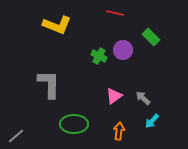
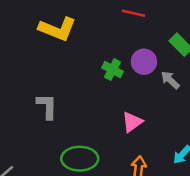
gray L-shape: (49, 84) -> (47, 106), size x0.7
gray arrow: (143, 98) -> (170, 80), moved

